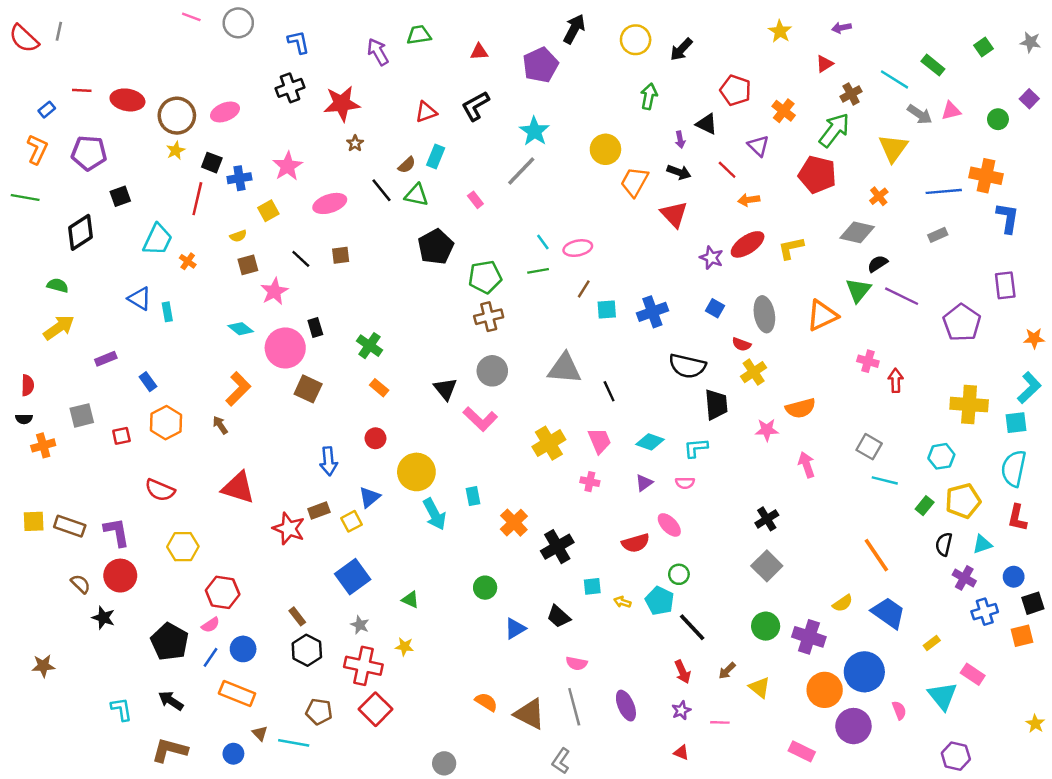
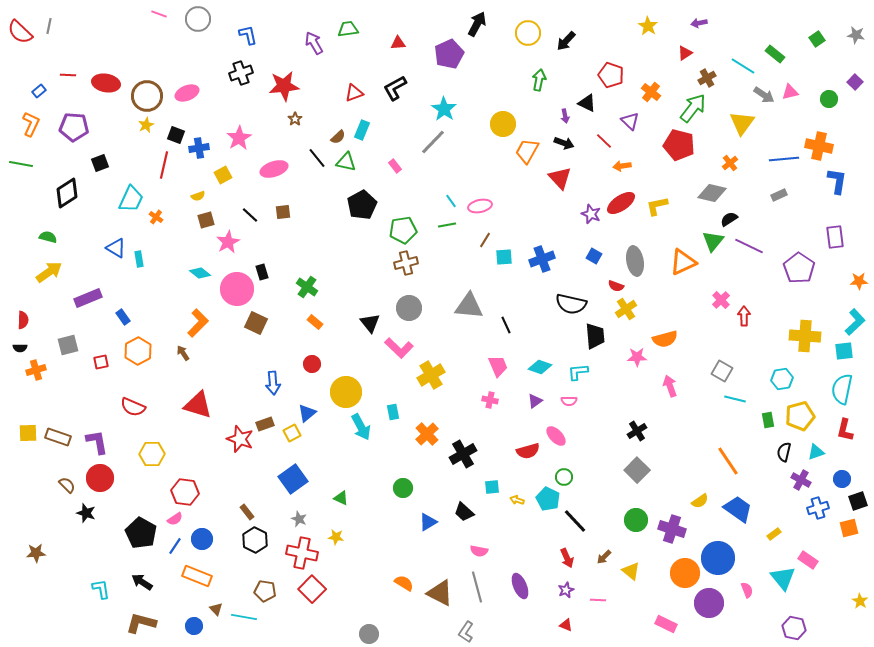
purple rectangle: (106, 359) -> (88, 298), size x1.5
pink cross: (868, 361) -> (721, 300), turned 30
yellow cross: (549, 443) -> (431, 375), moved
green rectangle: (925, 506) -> (768, 420), turned -49

